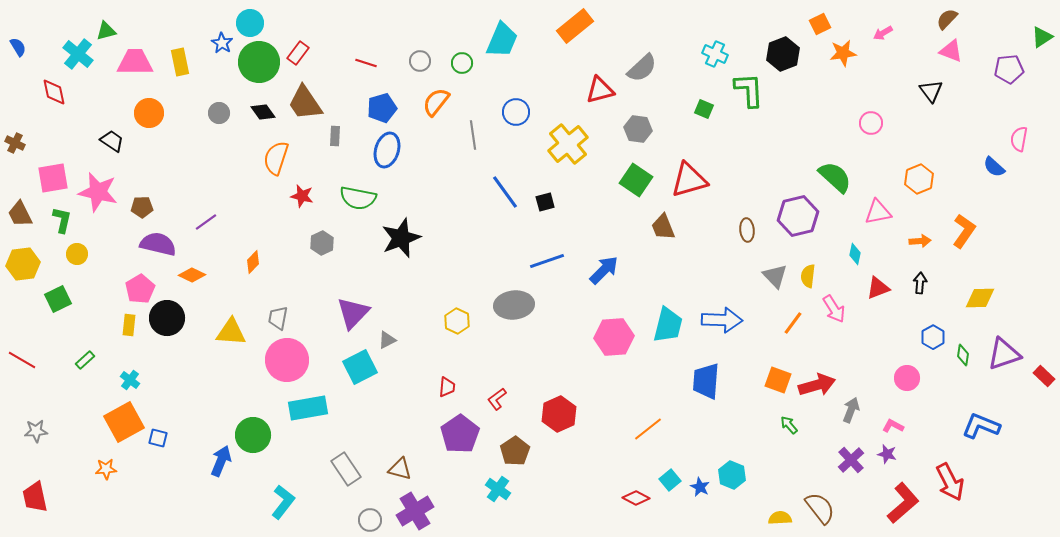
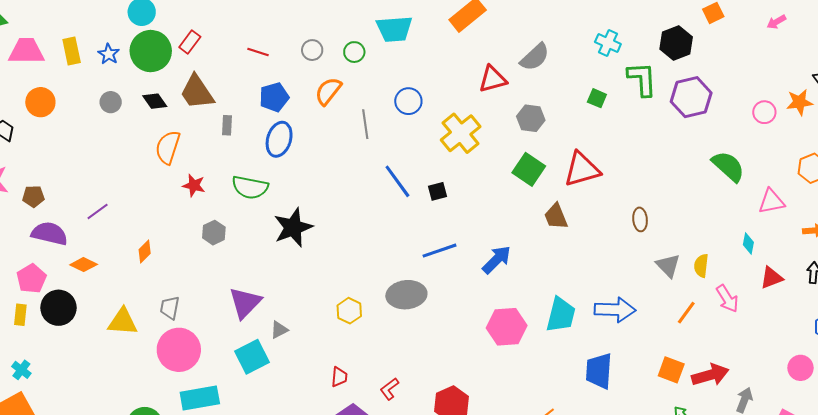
cyan trapezoid: (502, 40) -> (394, 29), turned 63
blue star: (222, 43) -> (109, 54), moved
orange star: (843, 53) -> (799, 102), moved
purple hexagon: (798, 216) -> (691, 97), moved

